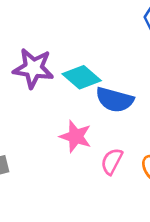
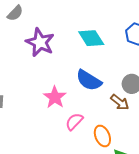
cyan diamond: (82, 77) -> (91, 38), moved

